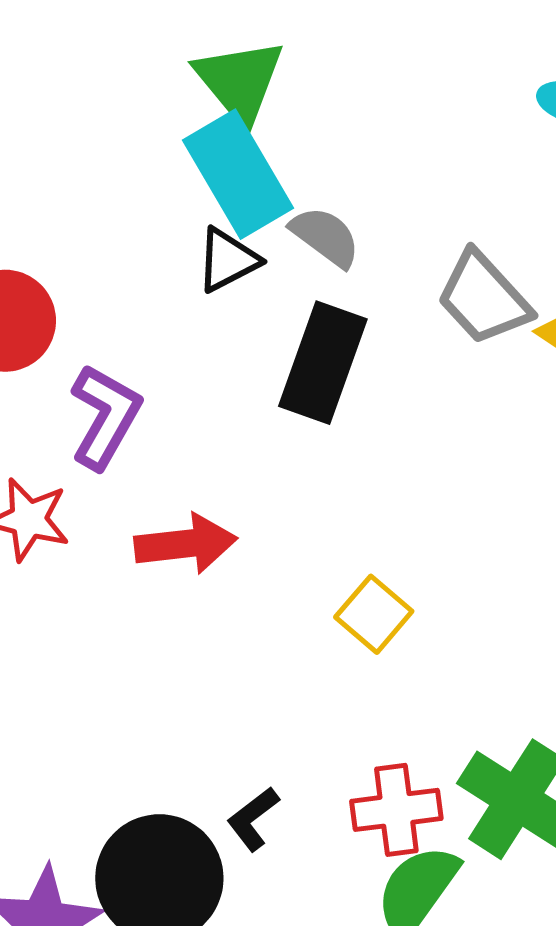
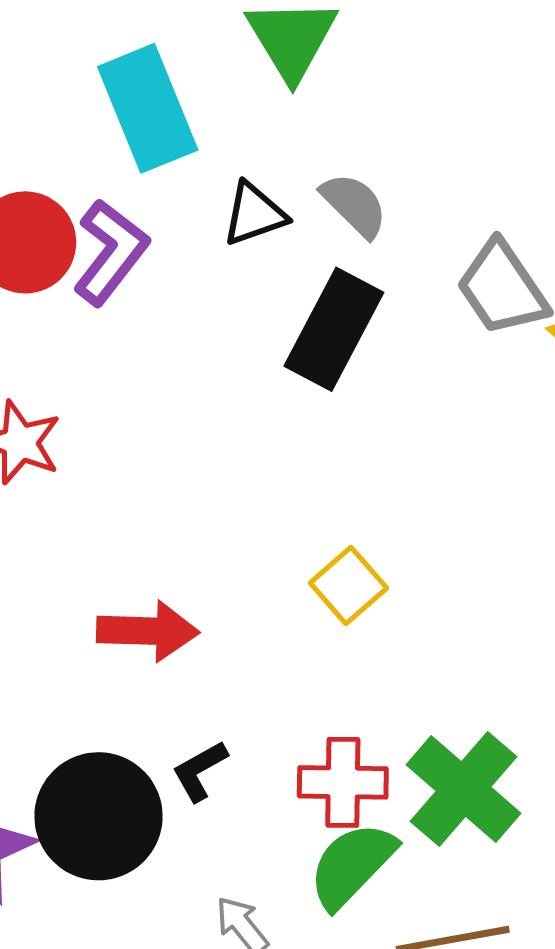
cyan rectangle: (238, 174) -> (148, 108), moved
purple L-shape: (105, 417) -> (111, 252), moved
red arrow: (186, 544) -> (148, 631), moved

